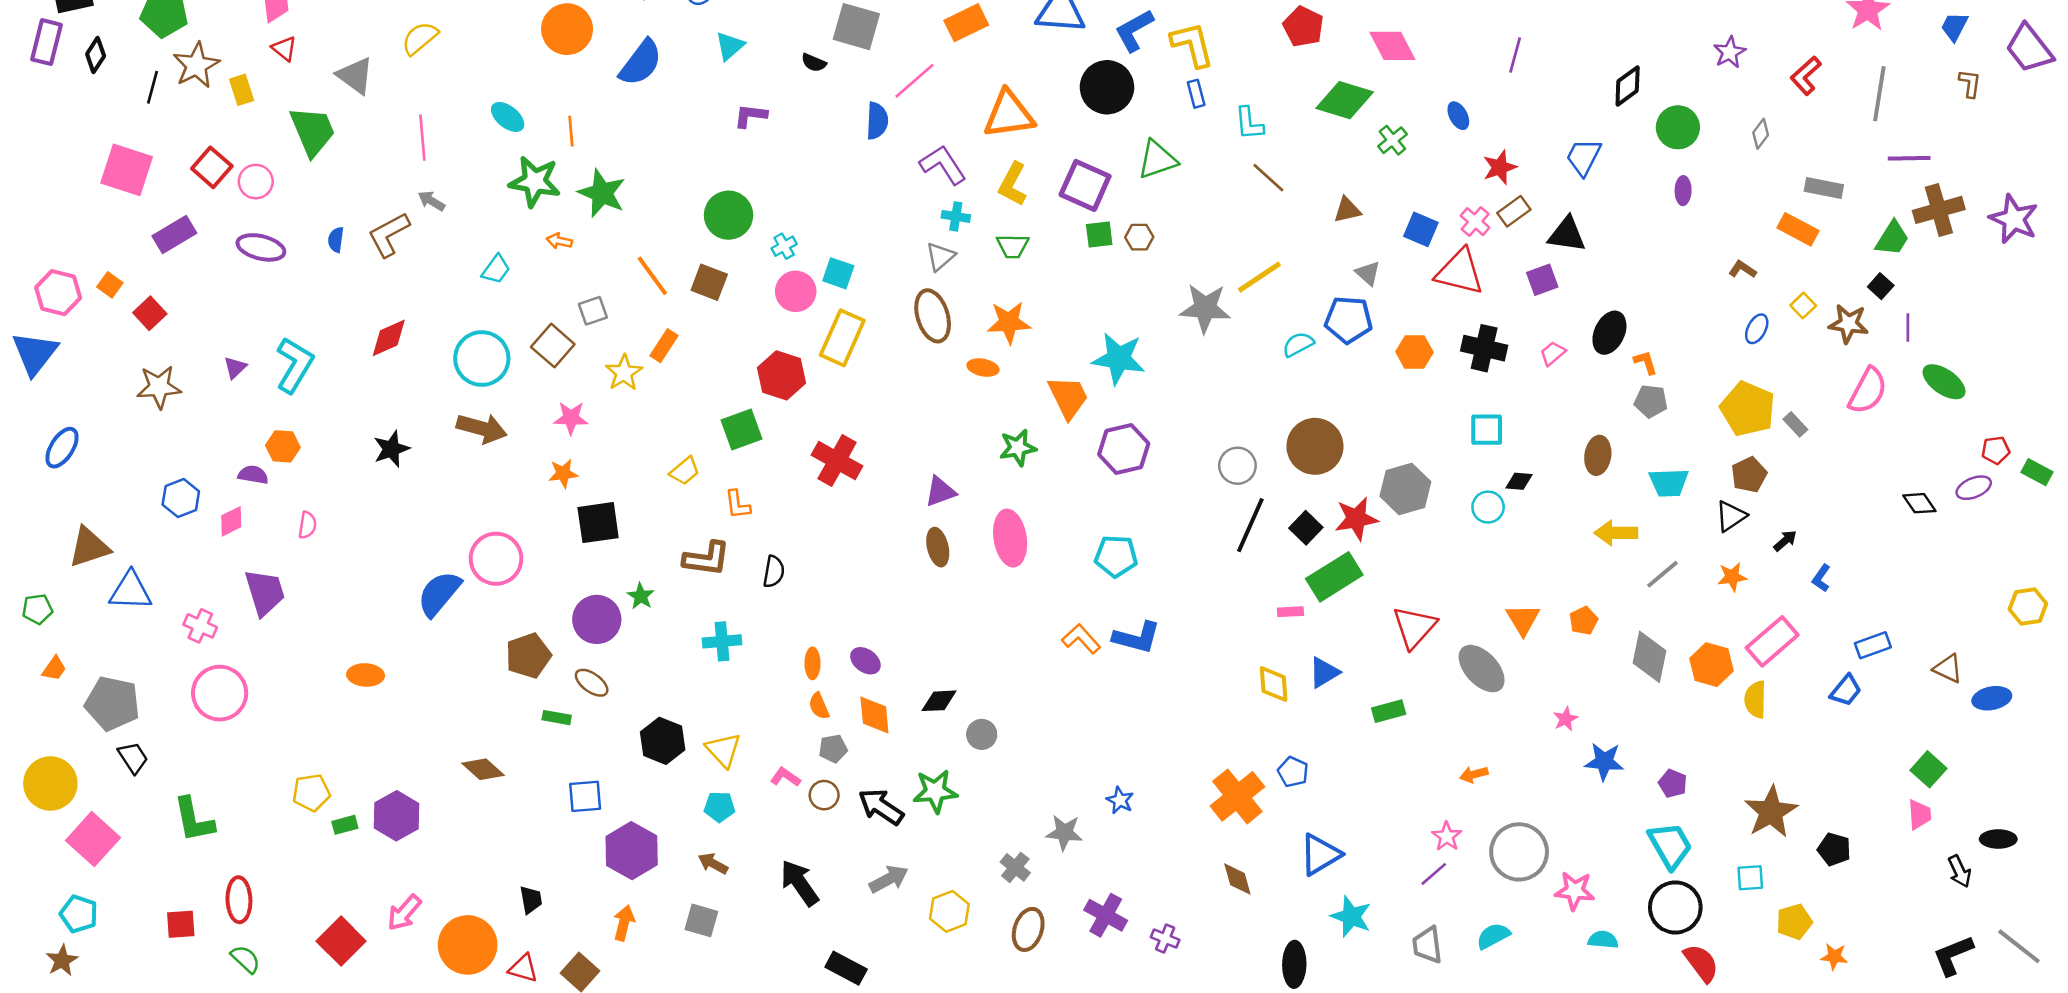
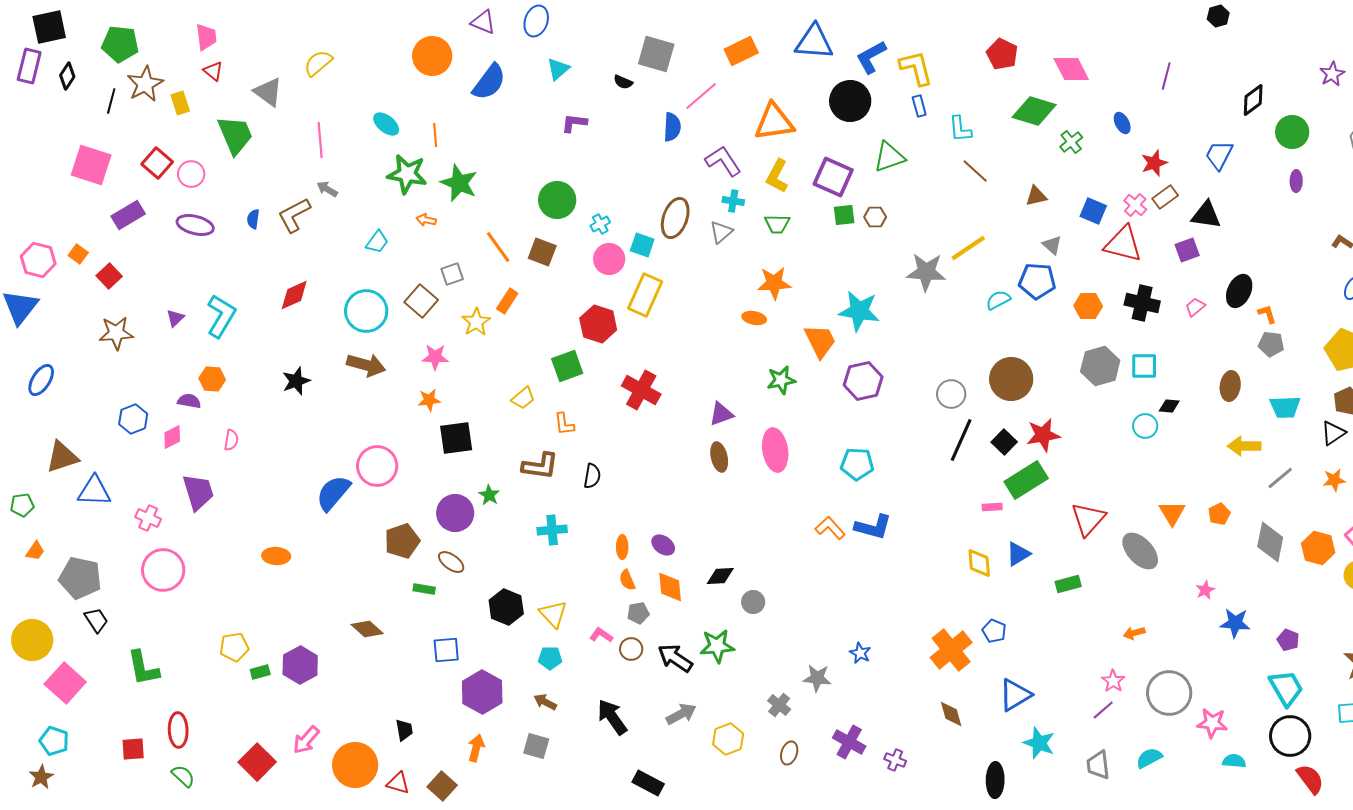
brown ellipse: (933, 316) -> (675, 218), moved, turned 36
gray hexagon: (1405, 489) -> (1100, 366), moved
brown ellipse: (1028, 929) -> (789, 753), size x0.7

